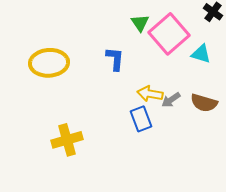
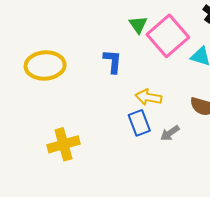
gray arrow: (171, 100) -> (170, 133), moved

